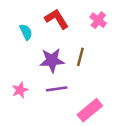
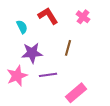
purple star: (52, 60) -> (32, 53), moved
pink star: (20, 90) -> (17, 76), size x1.5

